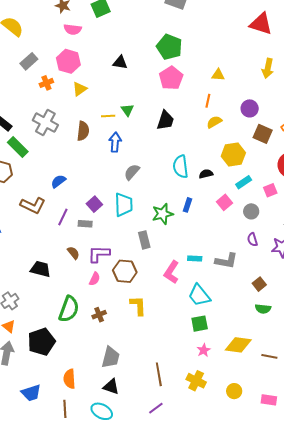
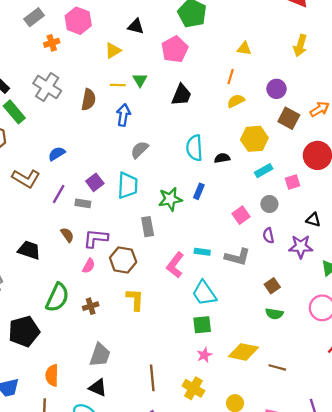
pink pentagon: (171, 78) -> (175, 49), moved
yellow triangle: (80, 89) -> (113, 51), moved
pink square: (225, 202) -> (241, 215), moved

